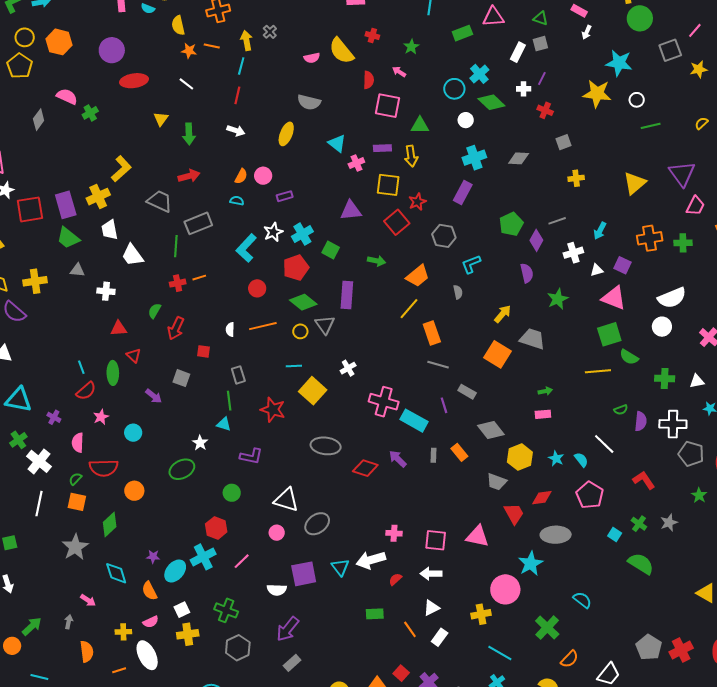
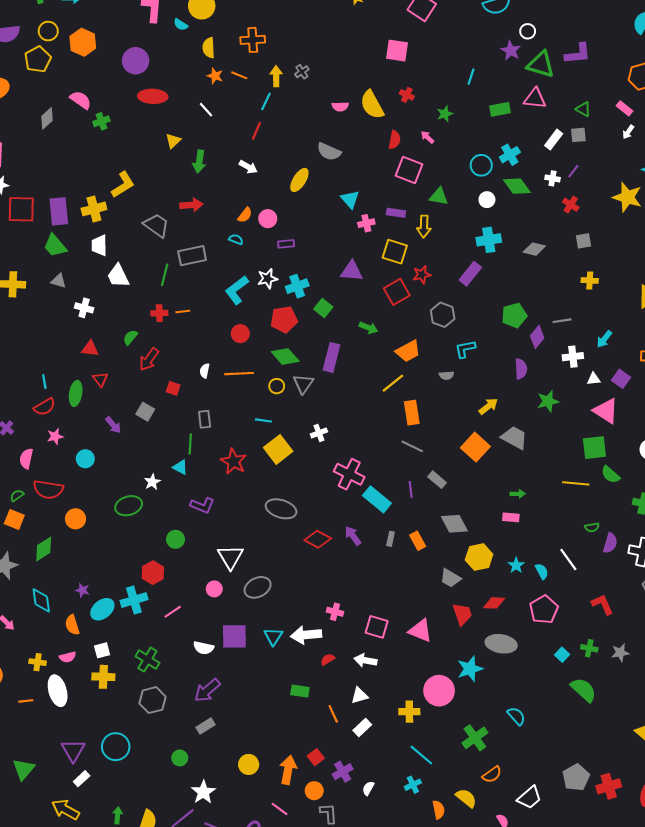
gray semicircle: (458, 292) -> (446, 375), turned 88
white triangle: (286, 500) -> (230, 557), turned 32
green cross: (639, 524) -> (589, 648), turned -35

